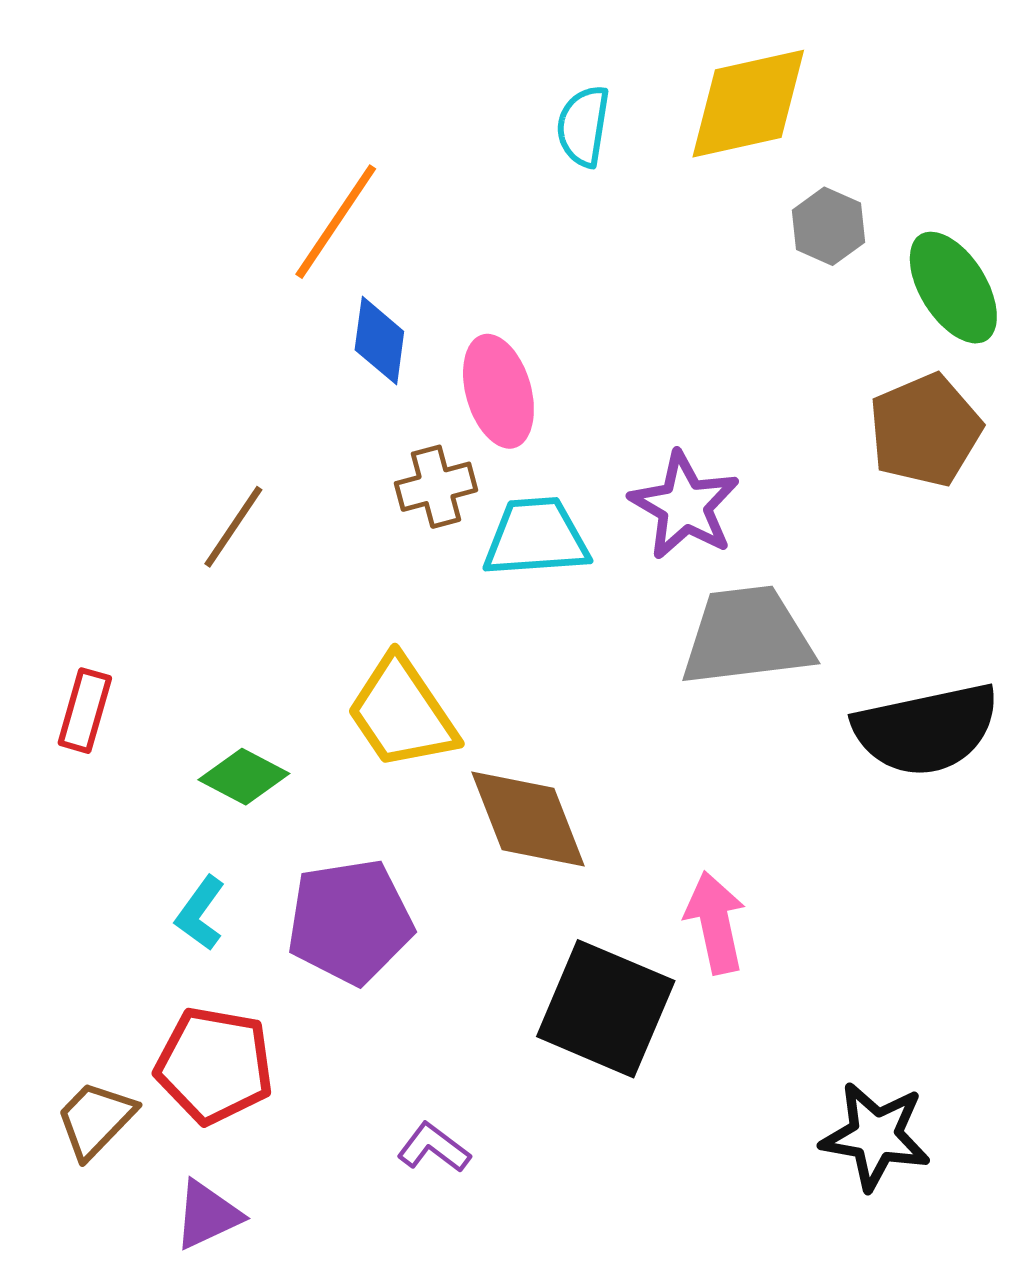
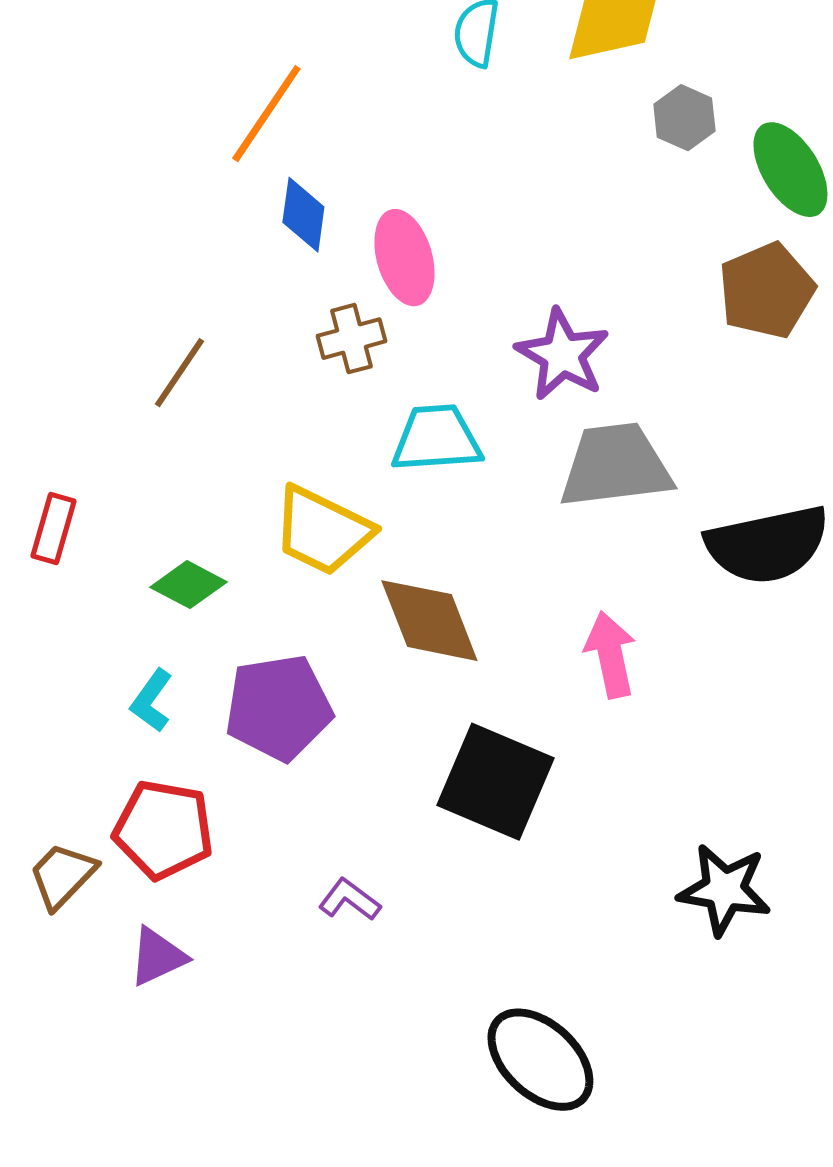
cyan trapezoid: (536, 537) -> (436, 439), moved
yellow trapezoid: (402, 713) -> (322, 531), turned -30
pink arrow: (715, 923) -> (610, 655), moved

